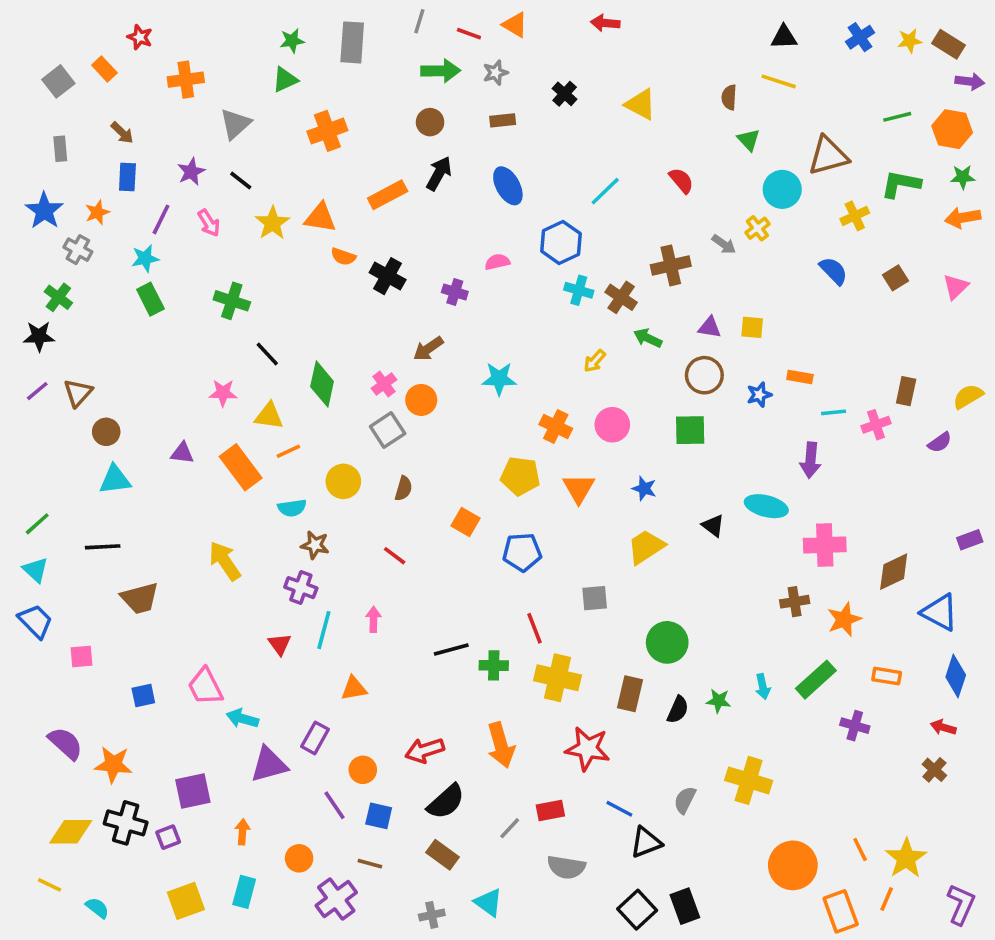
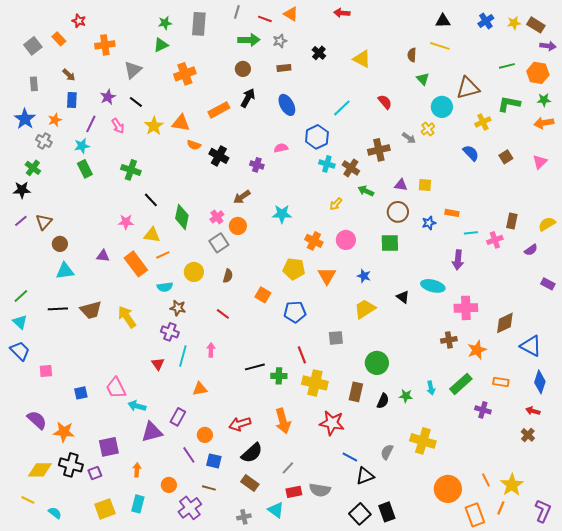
purple rectangle: (970, 540) -> (548, 284), moved, turned 48
brown trapezoid: (140, 598) -> (91, 310), moved
red rectangle: (550, 811) -> (294, 492), moved

